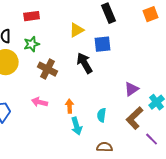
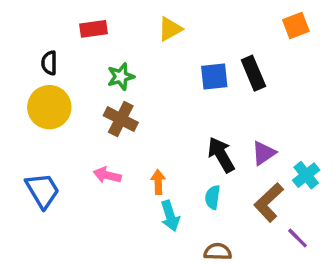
black rectangle: (109, 13) -> (253, 73), moved
yellow triangle: (77, 30) -> (170, 29), moved
green star: (32, 44) -> (121, 77), moved
black arrow: (85, 63) -> (221, 155), moved

